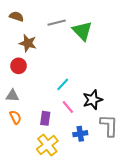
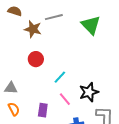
green triangle: (82, 31) -> (91, 25), moved
brown star: (28, 43) -> (33, 29), moved
red circle: (19, 66) -> (36, 59), moved

